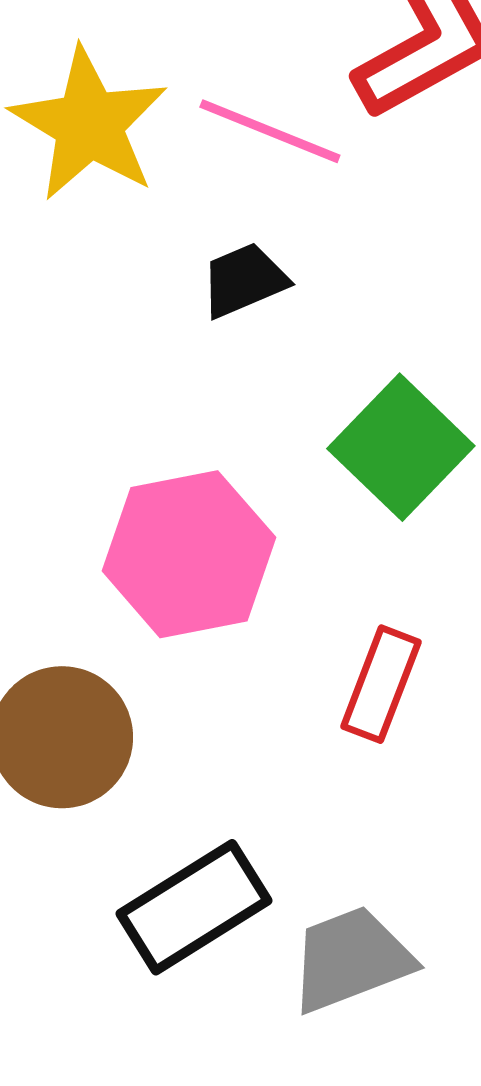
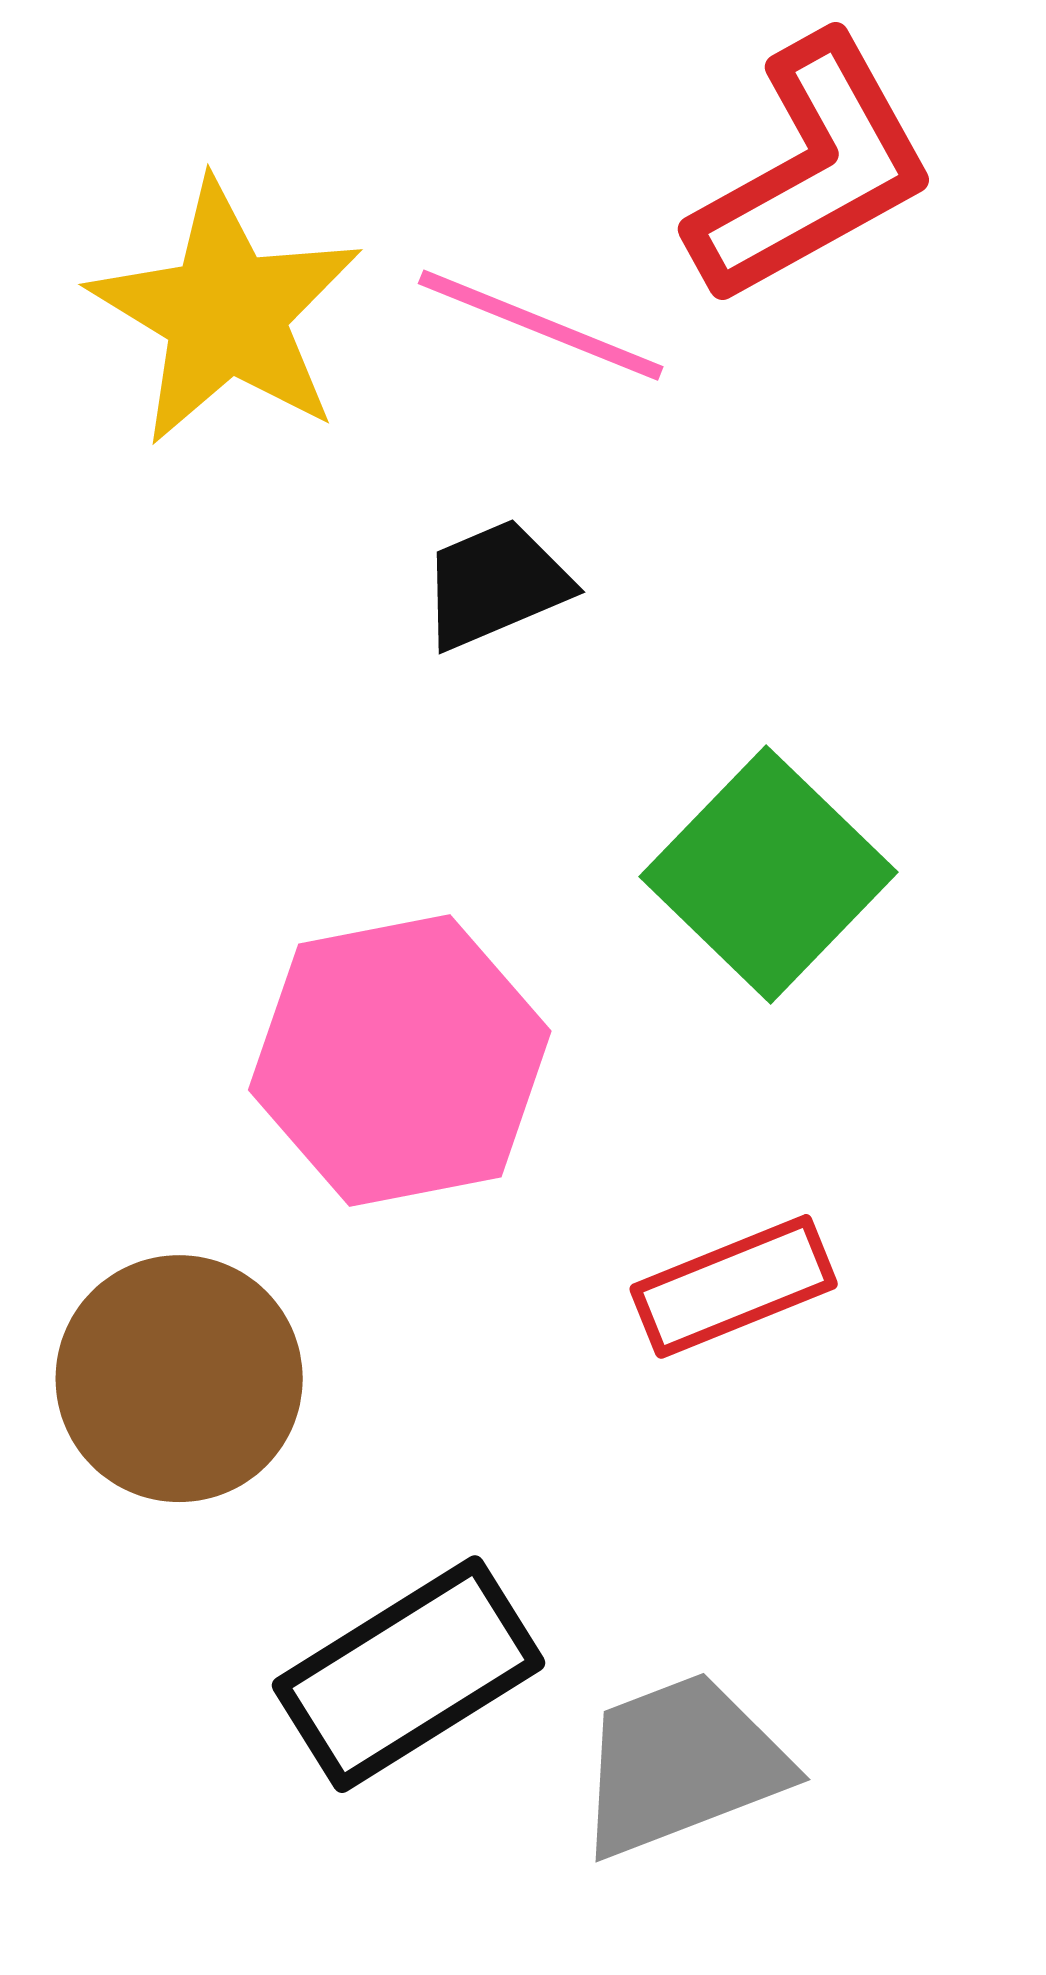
red rectangle: (381, 684) -> (734, 1286), turned 47

